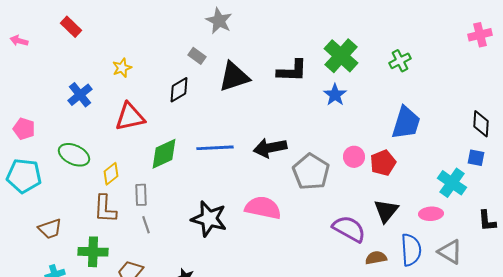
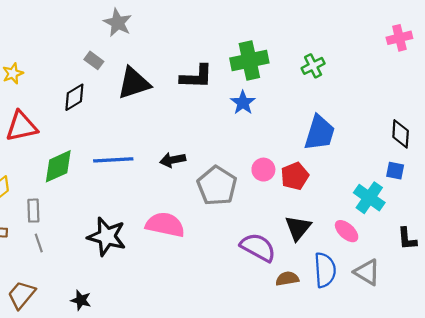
green cross: (341, 56) -> (249, 60), turned 36
black arrow: (270, 148) -> (173, 160), size x0.7
pink ellipse: (431, 214) -> (347, 231), turned 45

